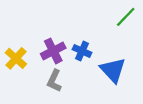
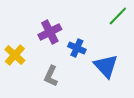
purple cross: (53, 51) -> (50, 32), moved

